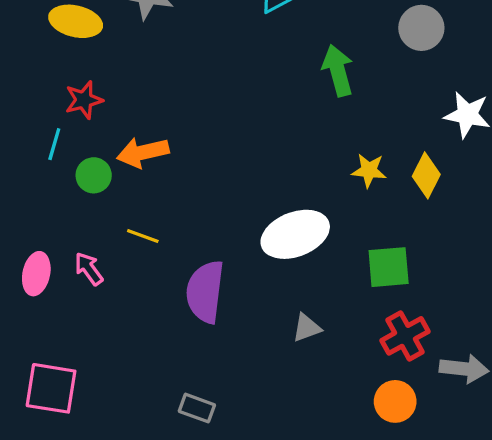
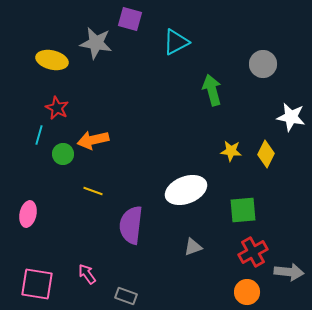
red star: (84, 100) -> (57, 108), turned -30
pink arrow: (89, 269) -> (87, 274), moved

